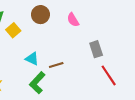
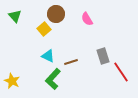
yellow square: (13, 30) -> (44, 29), moved
gray rectangle: (96, 49) -> (103, 56), moved

